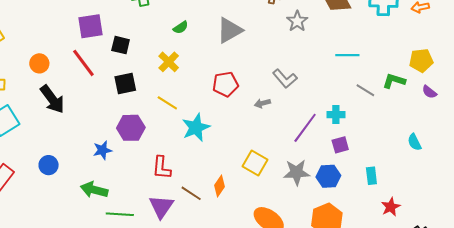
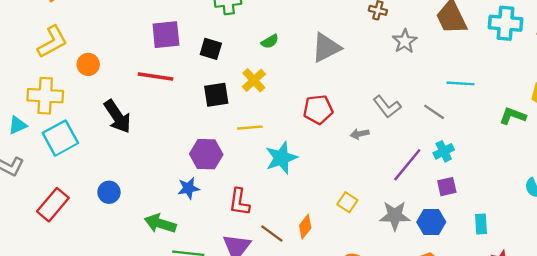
black square: (121, 45) -> (211, 49), moved
orange circle: (39, 63) -> (88, 64), moved
red line: (83, 63) -> (155, 76), turned -48
black square: (125, 83) -> (216, 95), moved
gray line: (365, 90) -> (434, 112), moved
yellow line: (167, 103) -> (250, 128), turned -40
cyan cross: (336, 115) -> (444, 151), turned -30
blue star: (102, 150) -> (188, 188), moved
yellow square: (255, 163) -> (347, 202), size x0.7

